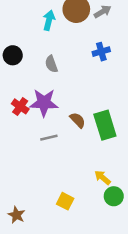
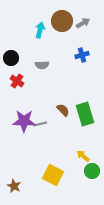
gray semicircle: (51, 64) -> (42, 65), turned -72
purple star: (44, 103) -> (24, 121), moved
red cross: (20, 106) -> (17, 81), moved
yellow square: (65, 201) -> (53, 175), size x1.5

